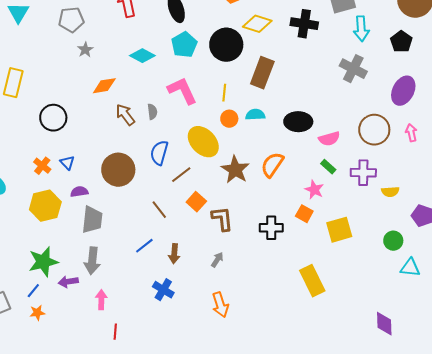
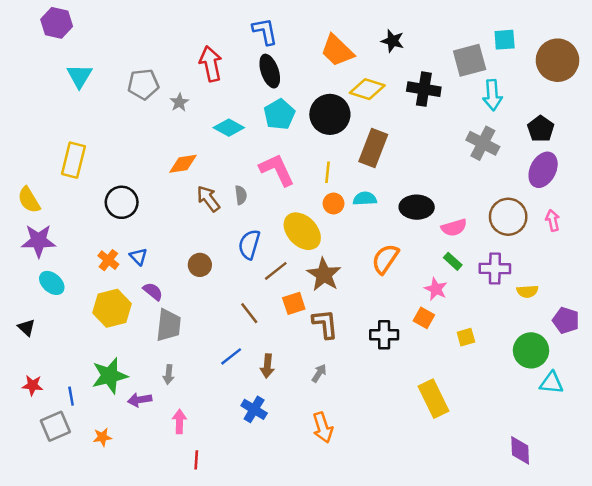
black pentagon: (401, 42) -> (541, 129), moved
gray star: (85, 50) -> (179, 102), moved
brown circle: (118, 170) -> (200, 265), size x0.6
brown star: (235, 170) -> (324, 275), moved
purple semicircle: (79, 192) -> (153, 291), turned 48
orange square: (196, 202) -> (294, 303), turned 30
yellow square: (339, 230) -> (466, 337), size x0.6
green circle: (393, 241) -> (531, 350), size x1.5
gray arrow: (92, 261) -> (169, 374), size x0.6
blue line: (33, 291) -> (71, 396), moved, turned -49

